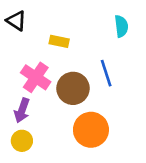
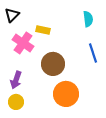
black triangle: (16, 21) -> (12, 15), turned 42
blue line: (106, 73) -> (93, 53), moved
pink cross: (36, 77) -> (23, 43), moved

